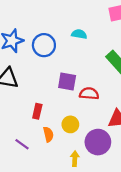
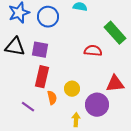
purple square: (67, 81) -> (40, 50), moved
red semicircle: (89, 94) -> (93, 51), moved
red rectangle: (37, 111) -> (42, 77), size x1.5

